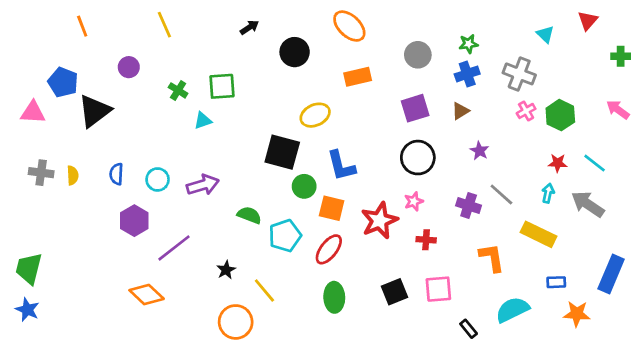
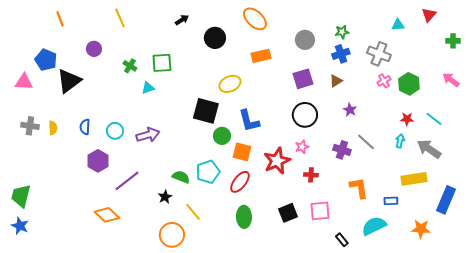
cyan triangle: (545, 34) -> (398, 25), turned -48
green semicircle: (249, 215) -> (181, 177), moved
yellow rectangle: (538, 234) -> (414, 179), moved, turned -35
blue rectangle: (556, 282) -> (391, 201), moved

